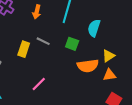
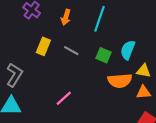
cyan semicircle: (94, 28) -> (128, 50), moved
yellow rectangle: (24, 49) -> (43, 46), moved
yellow triangle: (108, 56) -> (143, 71), turned 40

